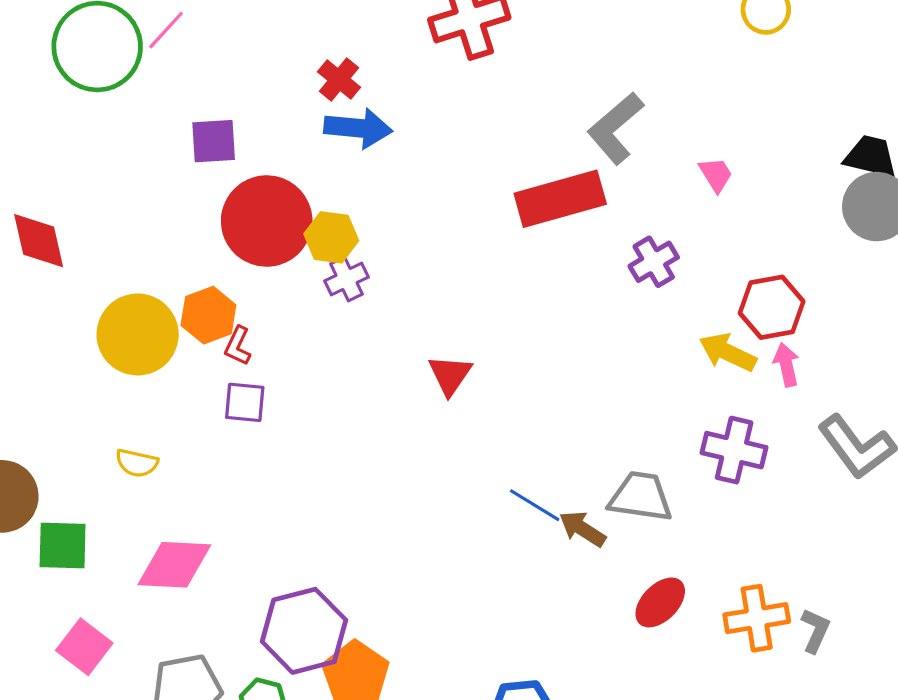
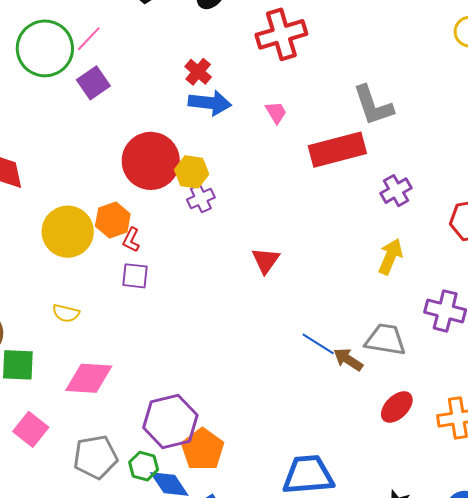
gray L-shape: (615, 128) -> (373, 105), turned -69
purple square: (214, 141) -> (93, 83), moved, turned -32
pink trapezoid: (716, 175) -> (276, 112), moved
yellow arrow: (728, 352) -> (390, 256), moved, turned 87

